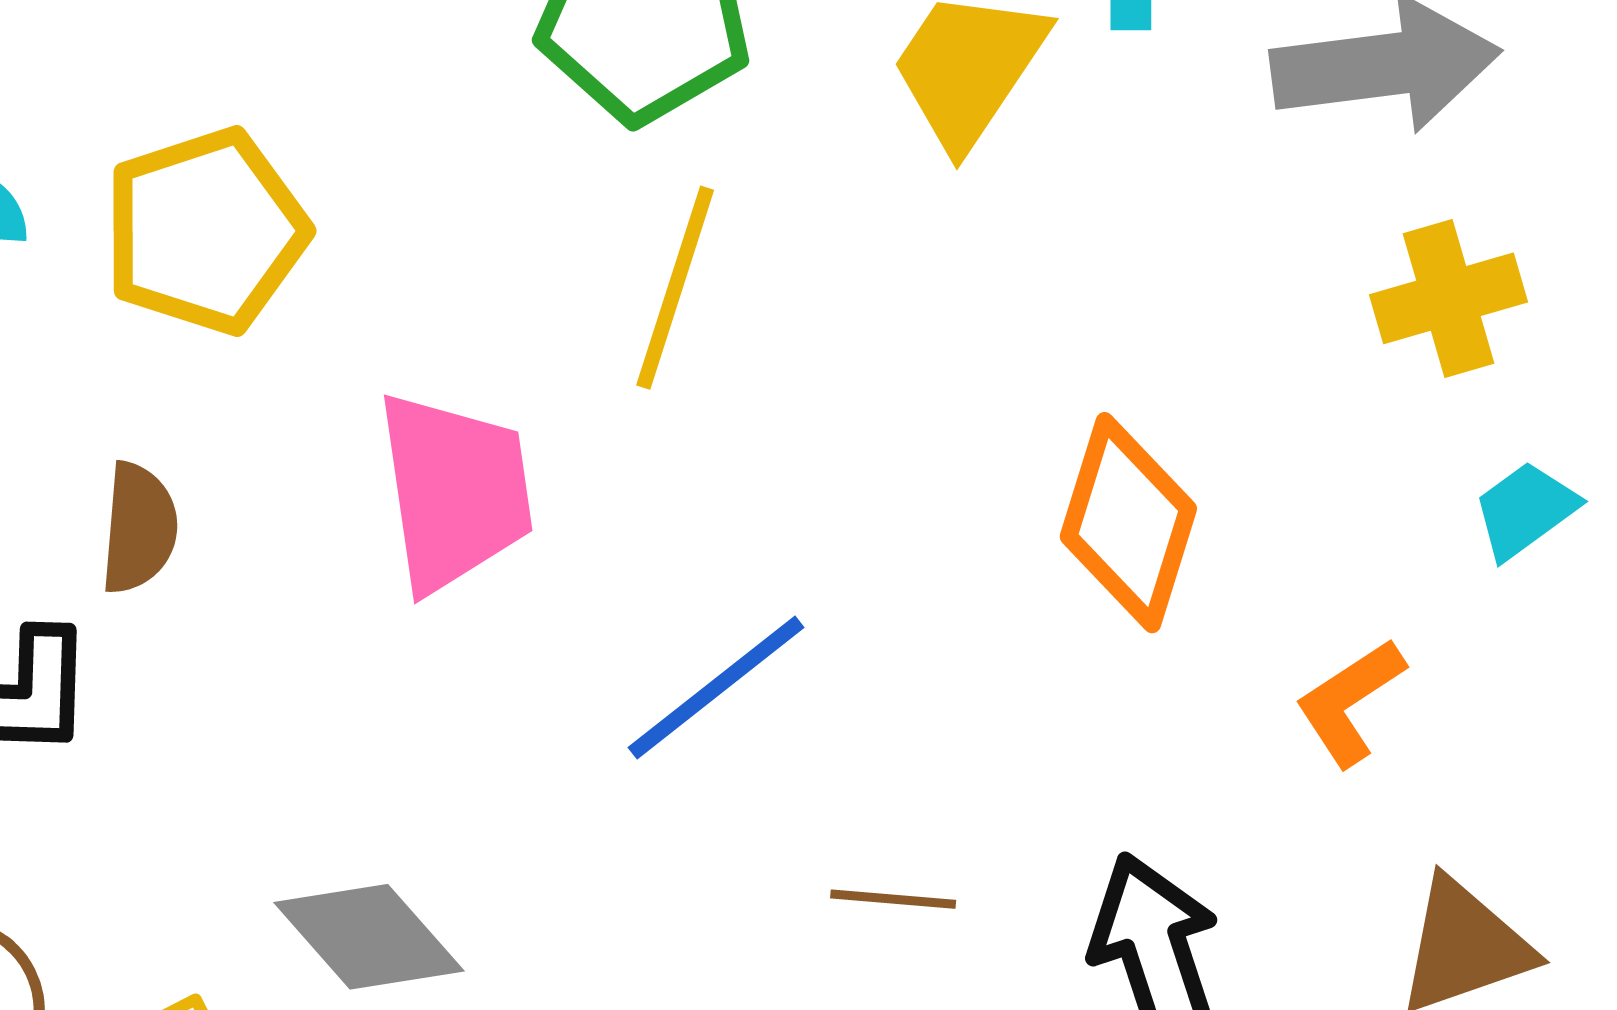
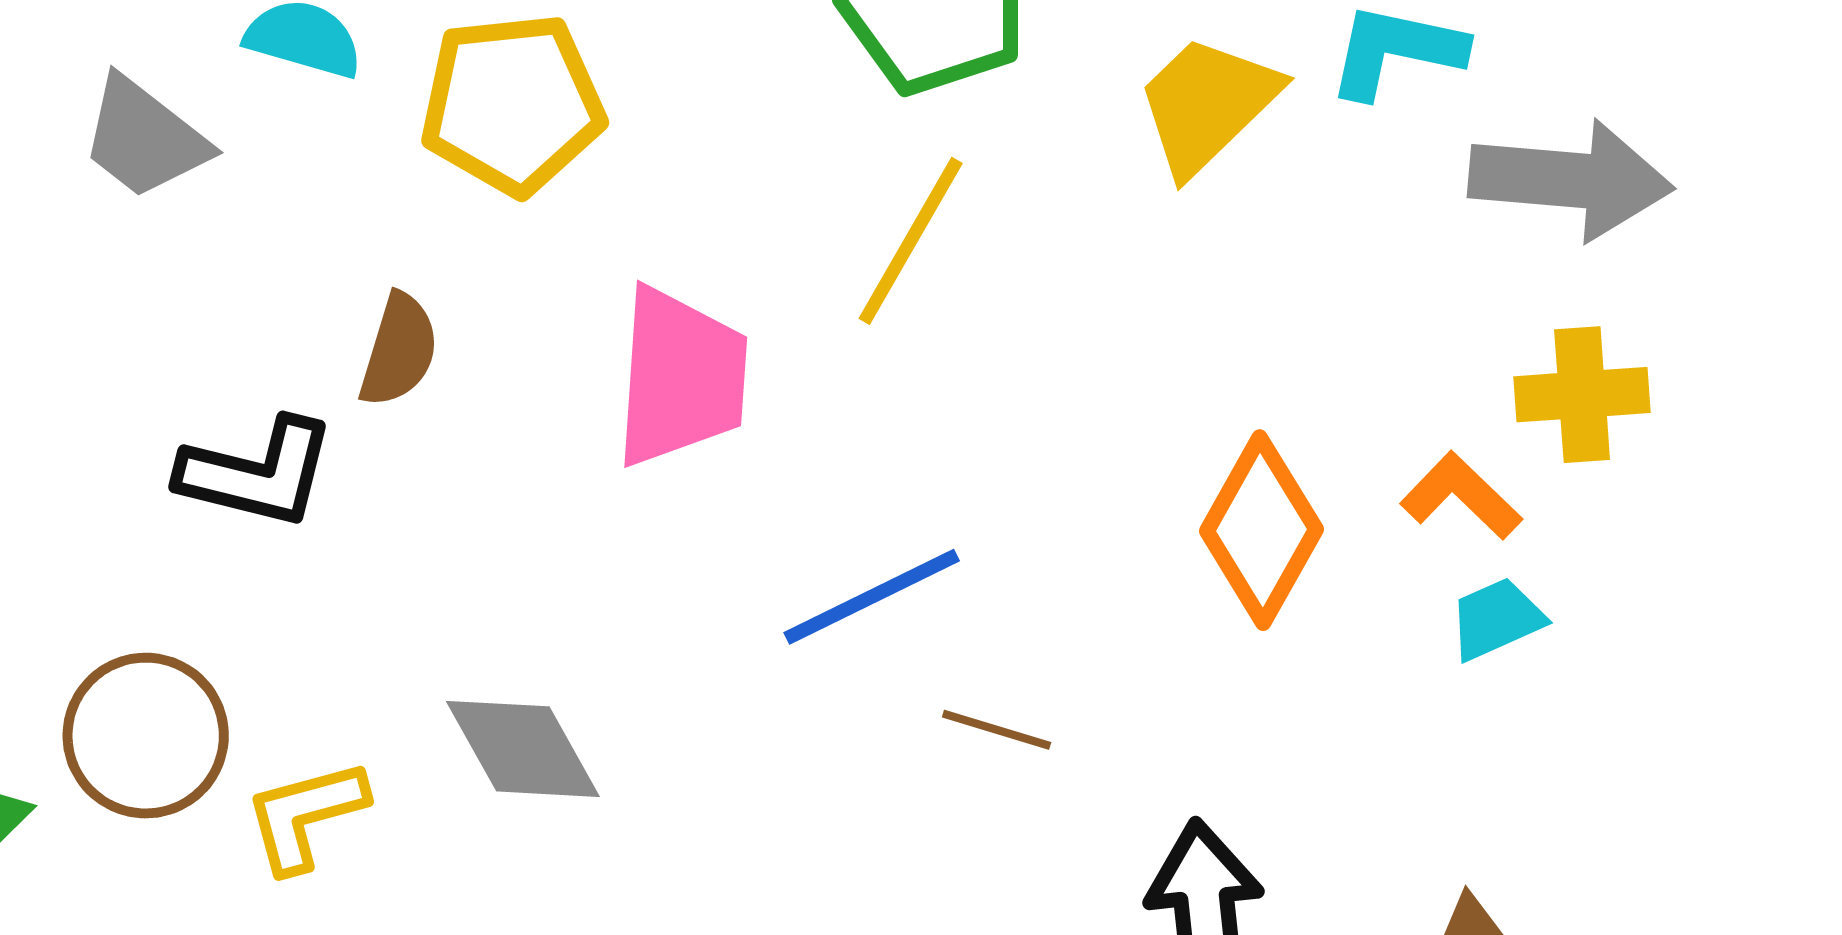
cyan trapezoid: (1525, 510) -> (1496, 619), moved
orange L-shape: (1350, 702) -> (1461, 496), moved, turned 65
brown line: (893, 899) -> (997, 730), moved

